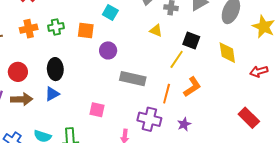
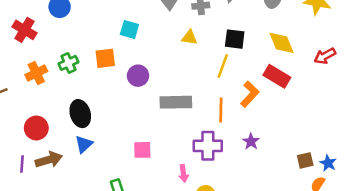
red rectangle: (249, 118) -> (277, 76), moved

